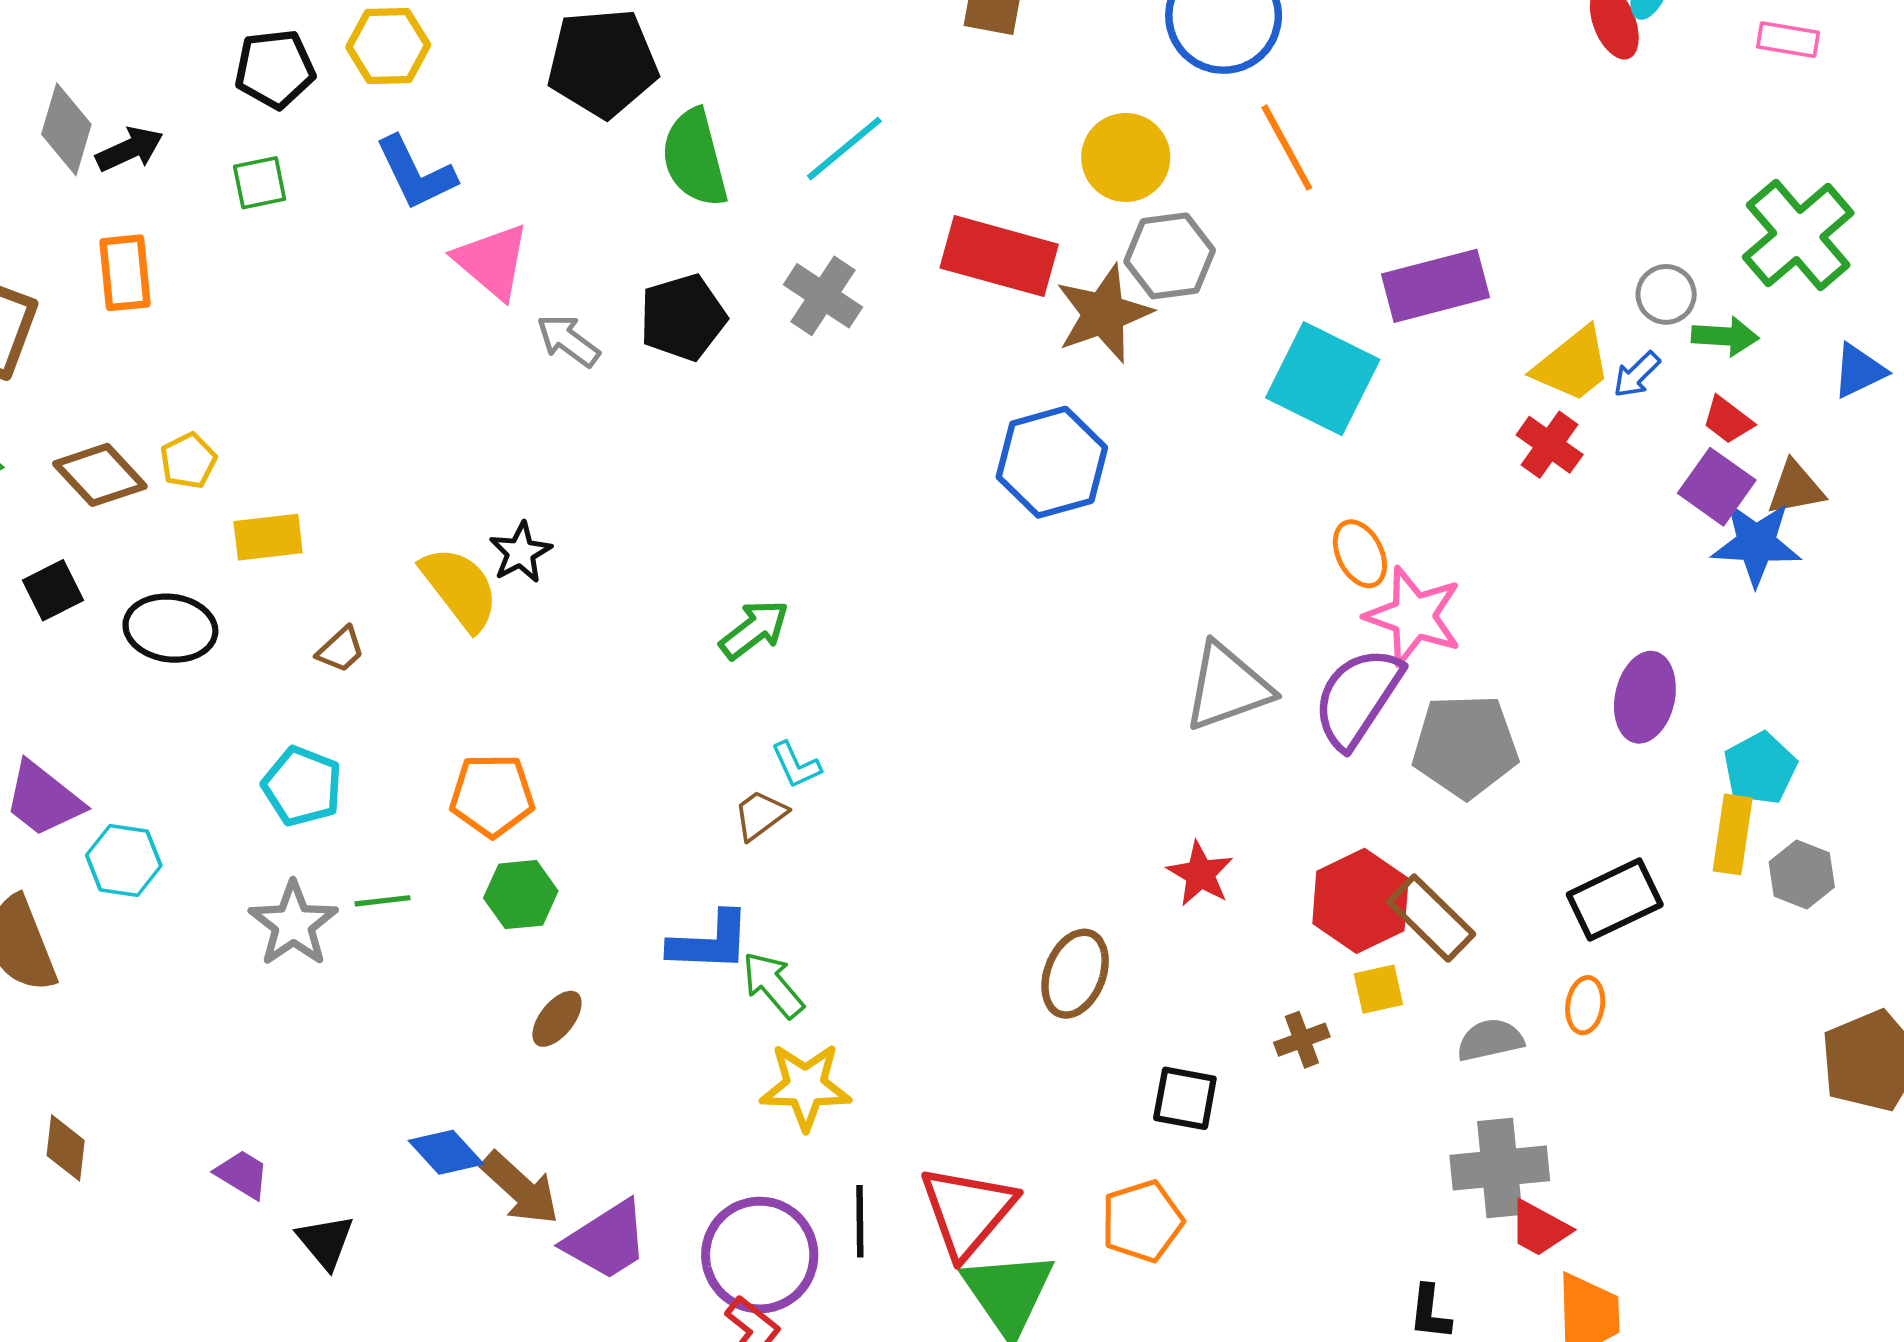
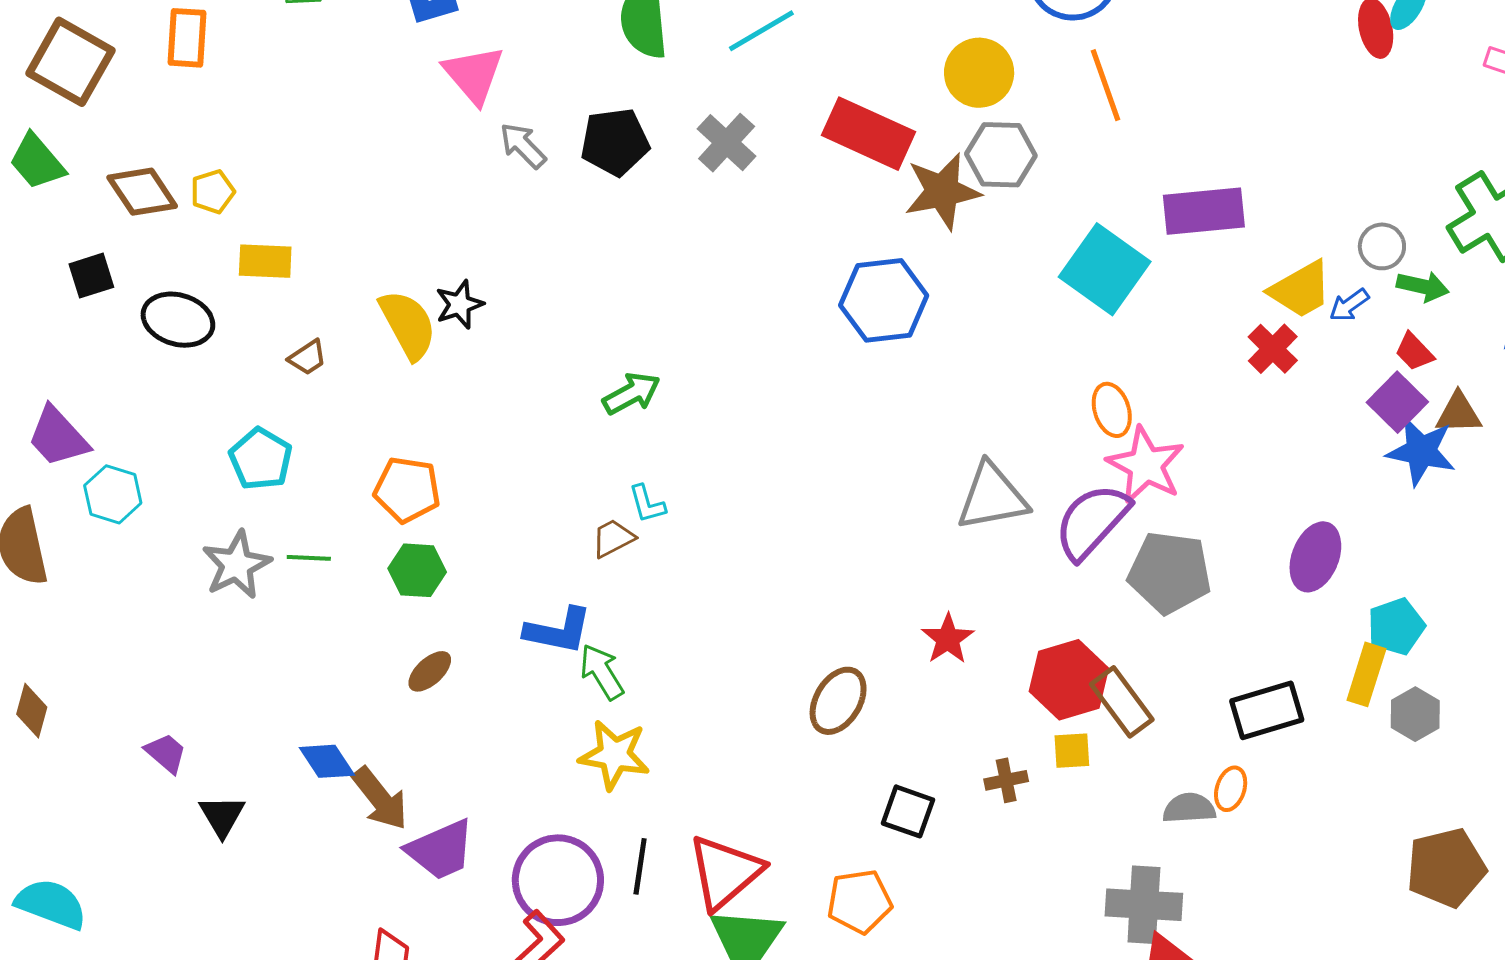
gray semicircle: (1490, 1040) -> (1189, 808), moved

